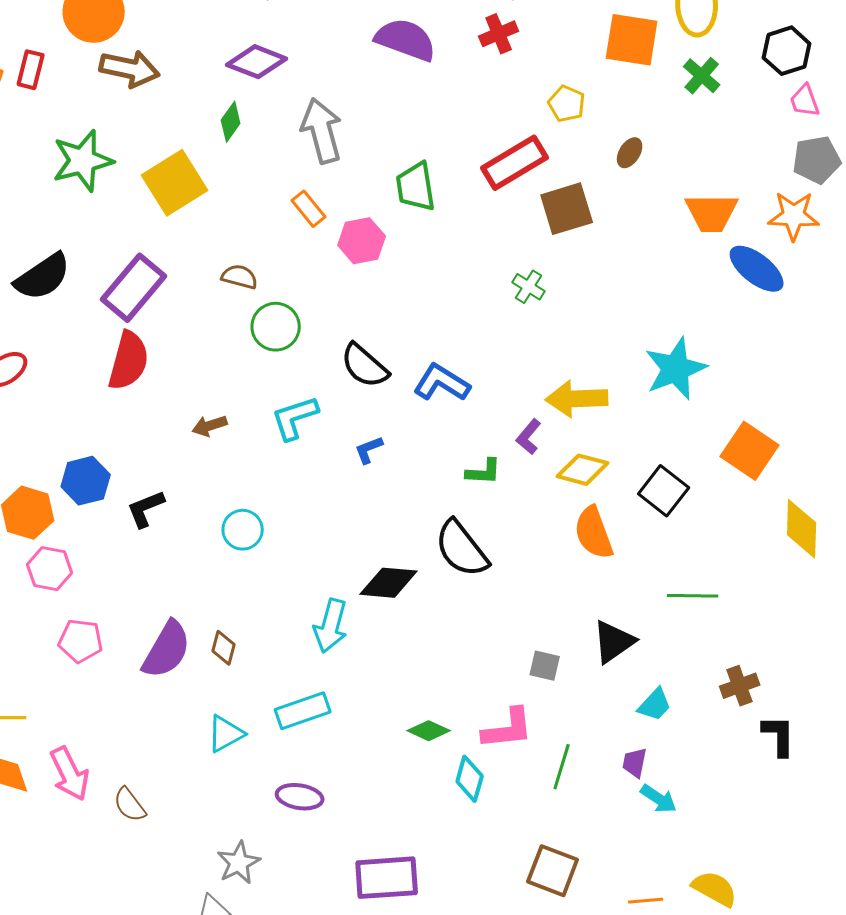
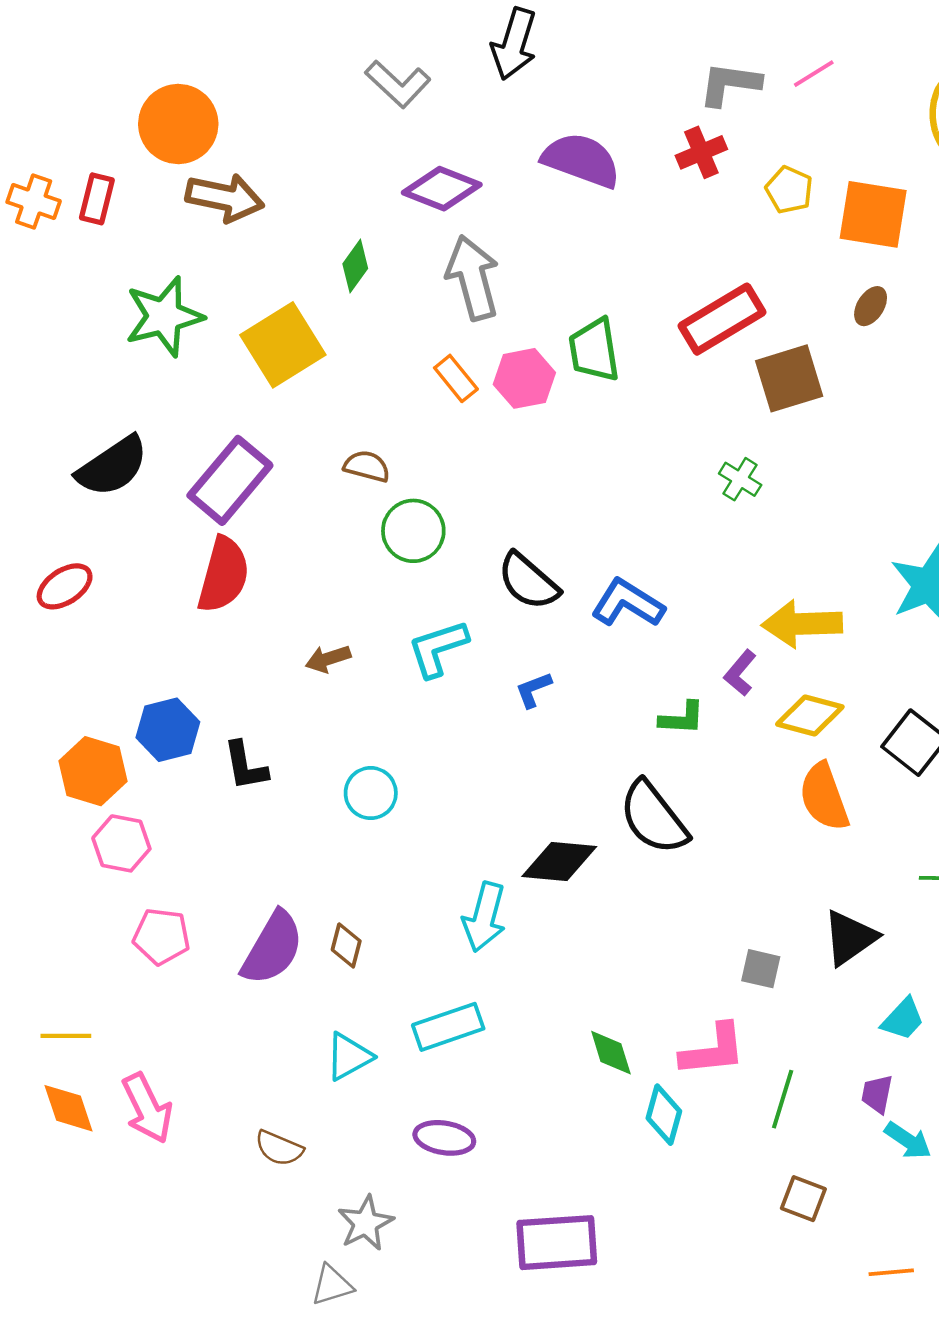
orange square: (632, 40) -> (873, 214), moved
purple diamond: (257, 62) -> (442, 189), moved
yellow pentagon: (567, 104) -> (789, 190), moved
pink hexagon: (362, 241) -> (524, 378), moved
black L-shape: (146, 509) -> (245, 766), turned -78
green diamond: (429, 731) -> (611, 1053), turned 48
brown semicircle: (130, 805) -> (279, 1148), moved, turned -30
brown square: (553, 871) -> (803, 1199), moved, size x0.7

